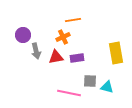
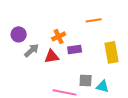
orange line: (73, 20) -> (94, 20), moved
gray arrow: (36, 51) -> (32, 50), turned -119
purple rectangle: (77, 58) -> (75, 49), moved

